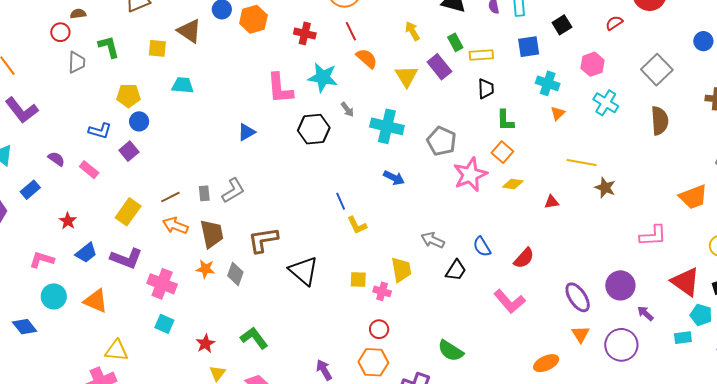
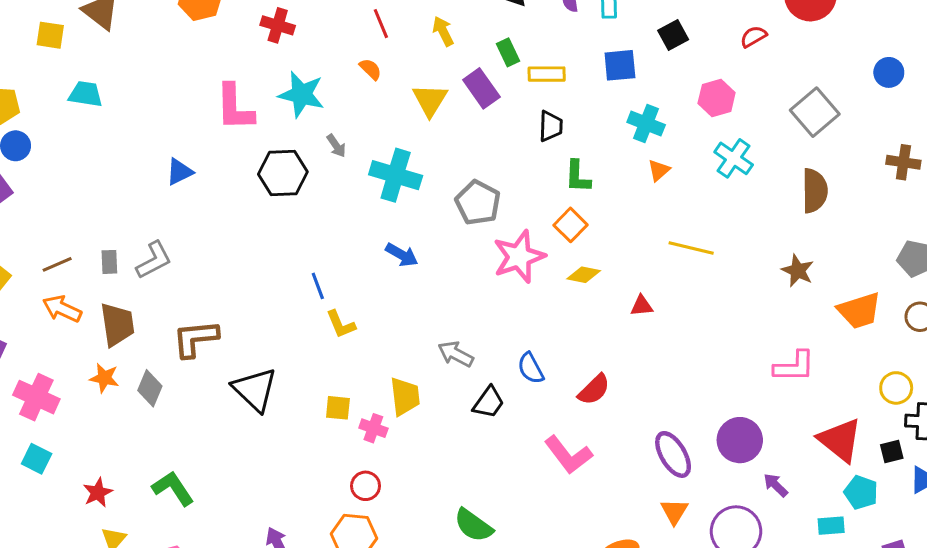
red line: (351, 31) -> (381, 24), moved
orange semicircle: (367, 58) -> (370, 69), size x0.7
brown star: (605, 188) -> (798, 271), moved

